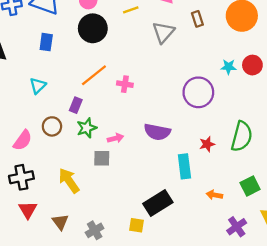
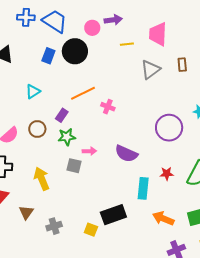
black circle: (93, 28) -> (75, 51), moved
orange arrow: (214, 195) -> (163, 218), size x1.5

